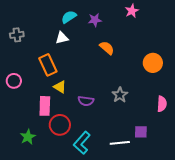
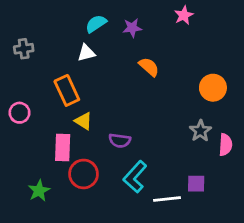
gray star: (120, 95) -> (200, 131), moved
cyan L-shape: (82, 143) -> (135, 177), moved

